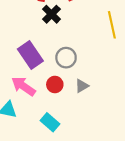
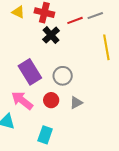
cyan rectangle: (50, 122) -> (45, 135), turned 66

